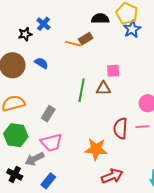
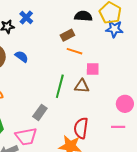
blue star: (132, 29) -> (114, 29), turned 30
orange line: (73, 44) -> (75, 51), moved
gray rectangle: (48, 114) -> (40, 112), moved
red semicircle: (120, 128) -> (81, 128), moved

